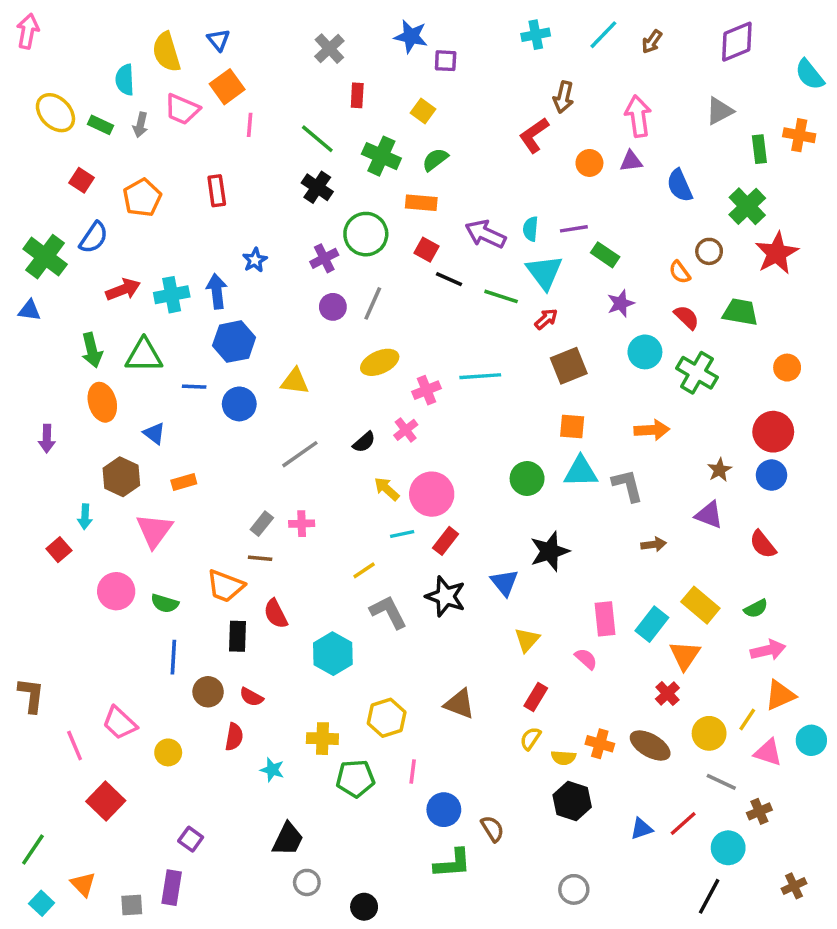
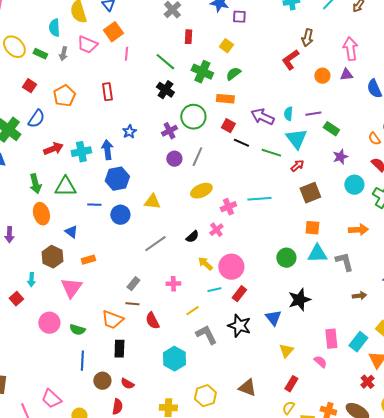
pink cross: (302, 524) -> (173, 284), moved
red semicircle: (276, 614) -> (152, 321), moved

